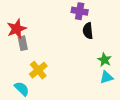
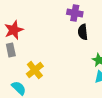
gray rectangle: (23, 43) -> (11, 50), moved

